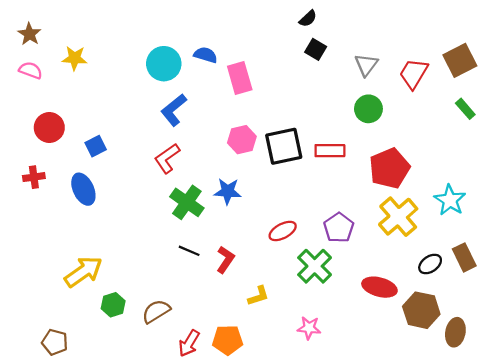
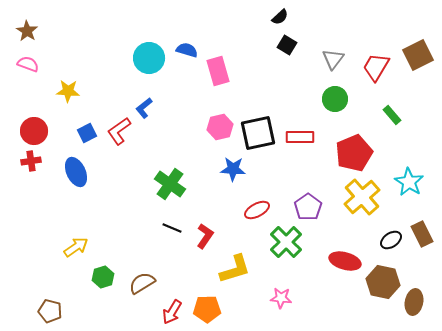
yellow star: (75, 58) -> (68, 91), moved
green rectangle: (465, 109) -> (392, 115), moved
blue L-shape: (174, 110) -> (144, 108), moved, size x0.7
red circle: (49, 128) -> (34, 131), moved
red L-shape: (167, 158) -> (119, 131), moved
blue star: (228, 191) -> (233, 169), moved
yellow arrow: (83, 272) -> (76, 247), size x0.7
yellow L-shape: (258, 296) -> (235, 269), size x1.6

